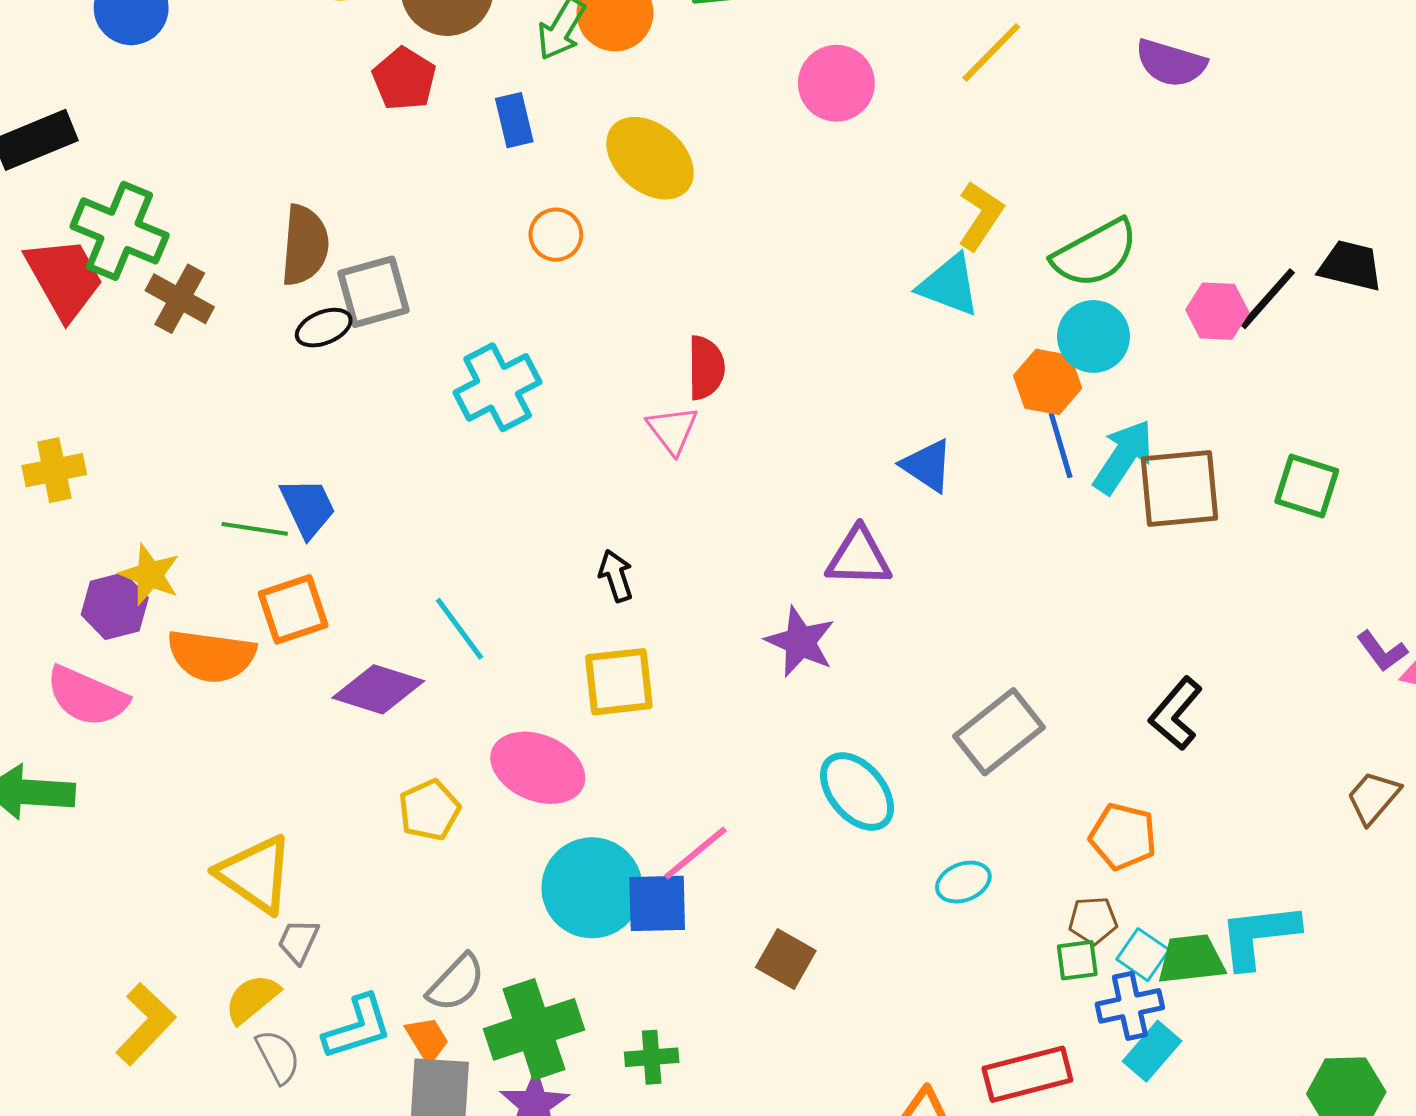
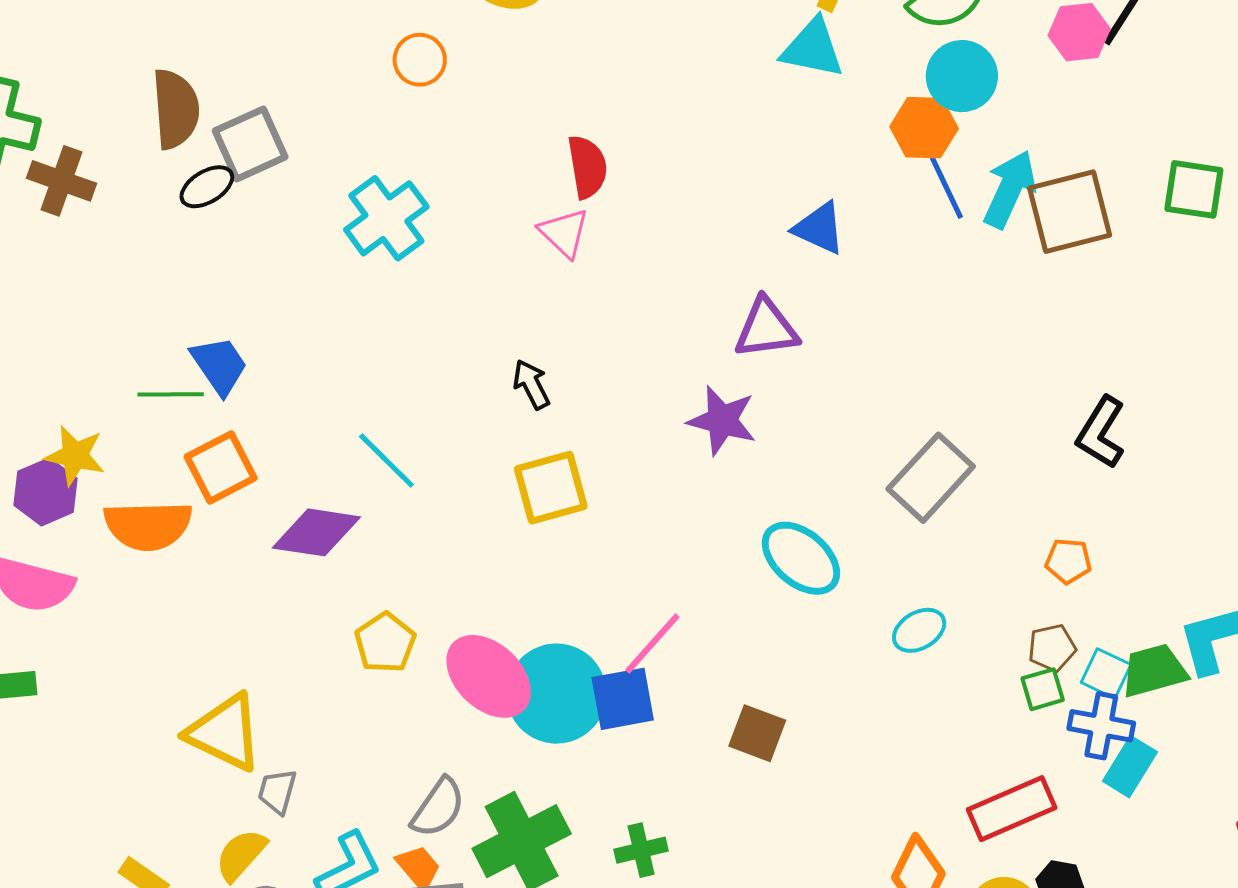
pink ellipse: (538, 768) -> (489, 676), moved, turned 30
orange pentagon: (1123, 836) -> (1068, 561), size x0.7
blue cross: (1130, 1006) -> (1101, 726), turned 32

